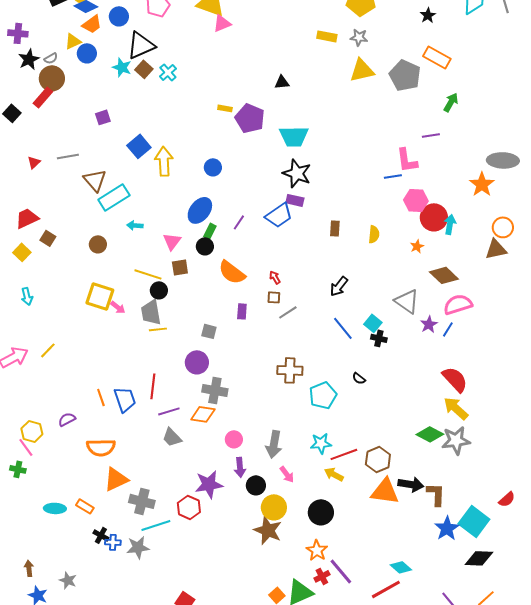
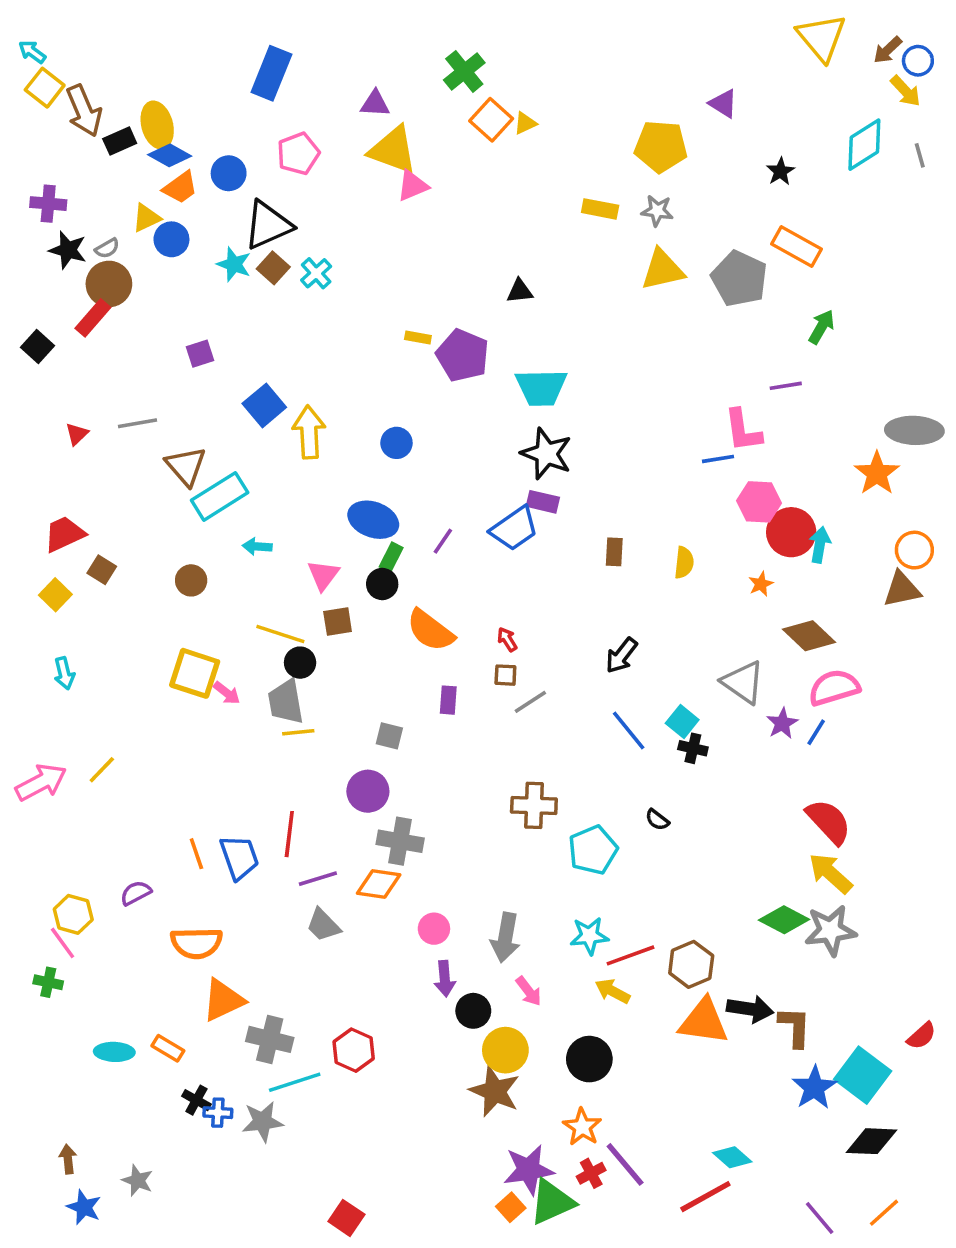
black star: (29, 59) -> (68, 250), turned -30
blue ellipse: (200, 210) -> (373, 520), turned 72
purple star: (209, 484) -> (529, 1170), moved

